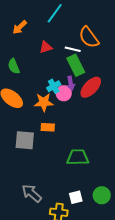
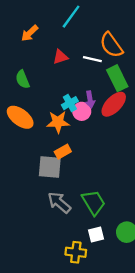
green rectangle: (76, 65) -> (117, 78), moved
orange rectangle: (48, 127) -> (63, 152), turned -32
gray square: (25, 140) -> (50, 167), moved
green trapezoid: (78, 157) -> (94, 203), moved, turned 60
gray arrow: (32, 193) -> (59, 203), moved

